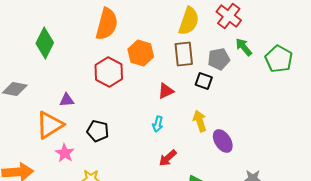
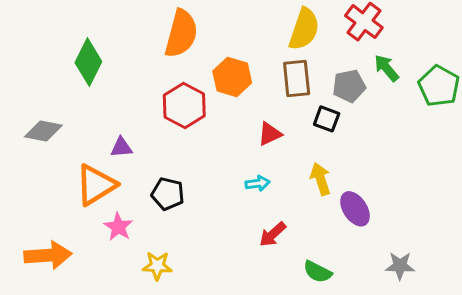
cyan arrow: (158, 124) -> (258, 183), turned -112

